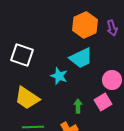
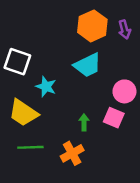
cyan star: (59, 76) -> (46, 87), moved
pink square: (103, 102) -> (114, 118), turned -36

